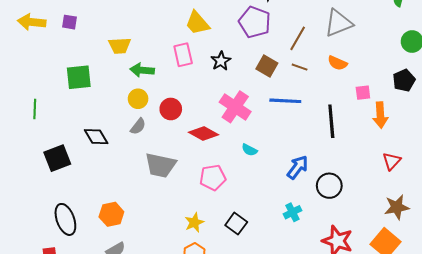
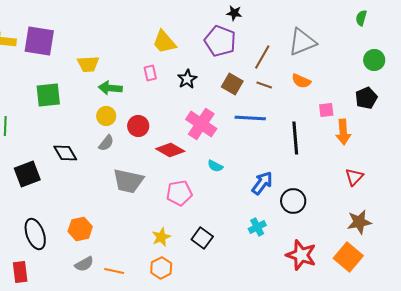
purple square: (70, 22) -> (39, 41), size x2.0
pink rectangle: (183, 55) -> (150, 73), size x0.7

